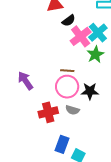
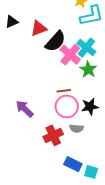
black semicircle: (69, 21) -> (55, 41), size x1.6
blue rectangle: (62, 144) -> (73, 164), turned -72

